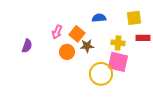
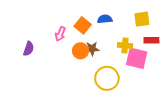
orange square: (77, 34) -> (83, 25), moved
orange circle: (67, 52) -> (80, 51), moved
pink square: (118, 62) -> (137, 58), moved

